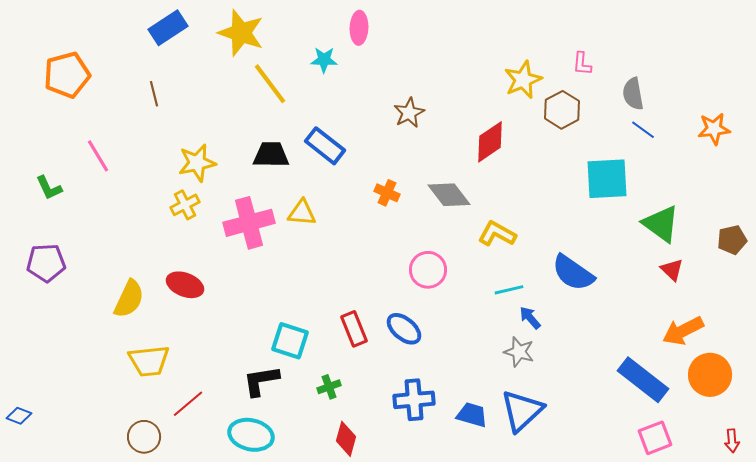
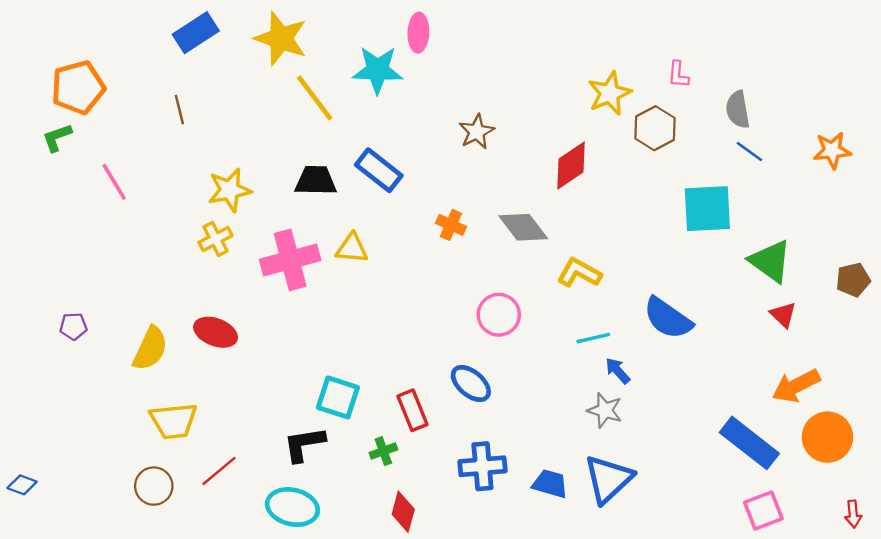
cyan star: (324, 60) -> (378, 70), size x1.6
green L-shape: (49, 188) -> (57, 138), moved, turned 96
purple pentagon: (46, 263) -> (73, 326), moved, size x0.6
red rectangle: (354, 329) -> (413, 410), moved
brown circle: (144, 437) -> (154, 486), moved

